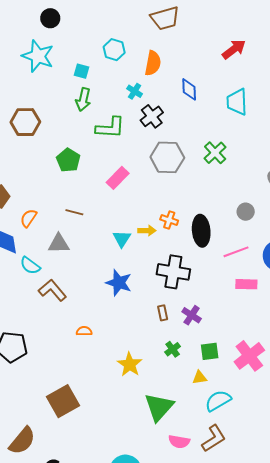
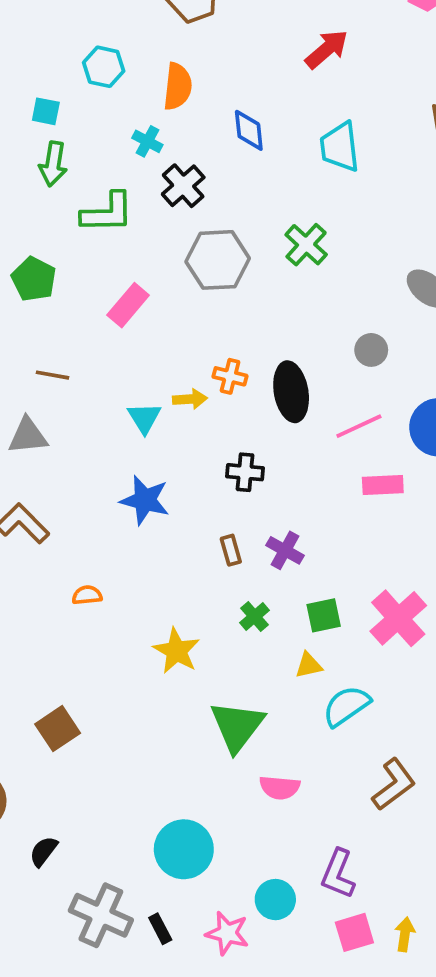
black cross: (173, 272) -> (245, 472), size x0.6
brown square: (63, 401) -> (58, 729), size x0.7
brown L-shape: (214, 438) -> (394, 784), moved

